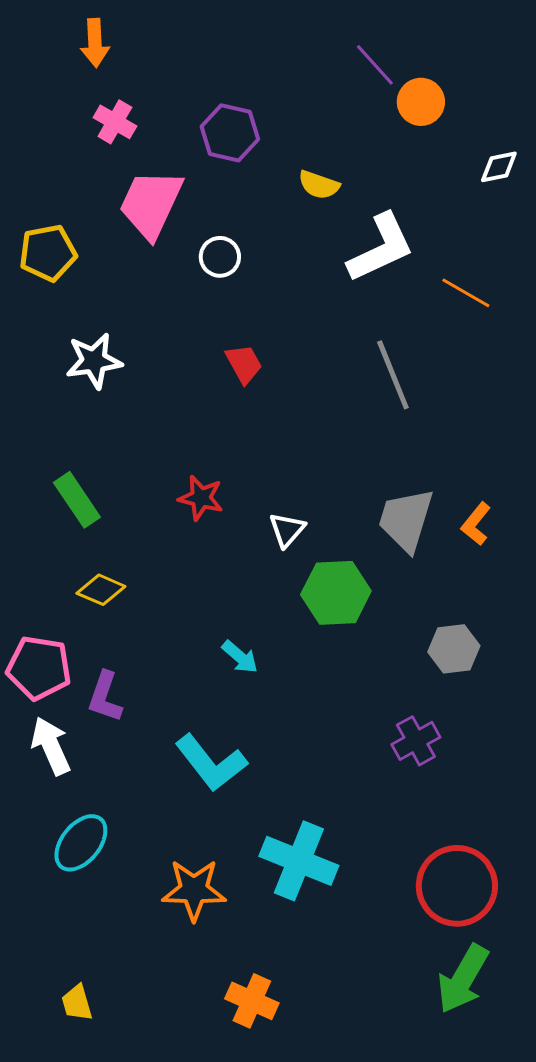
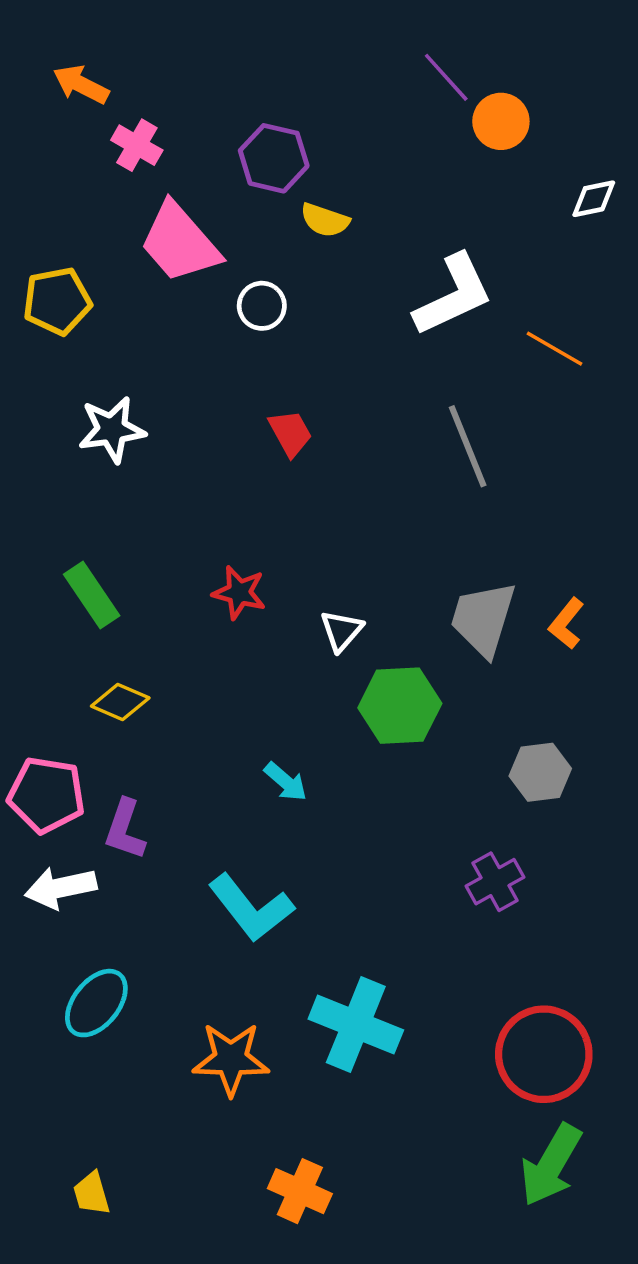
orange arrow: (95, 43) -> (81, 84), moved, turned 120
yellow semicircle: (319, 185) -> (325, 220), moved
pink trapezoid: (151, 204) -> (180, 243), turned -66
white arrow: (51, 746) -> (61, 888), turned -78

